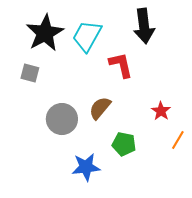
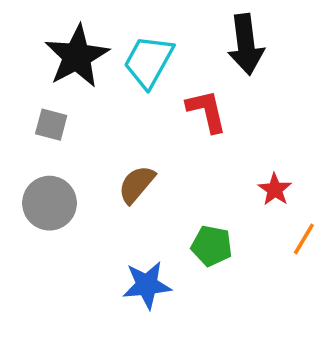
brown semicircle: (100, 108) -> (137, 184), moved
gray circle: (62, 119) -> (50, 203), moved

